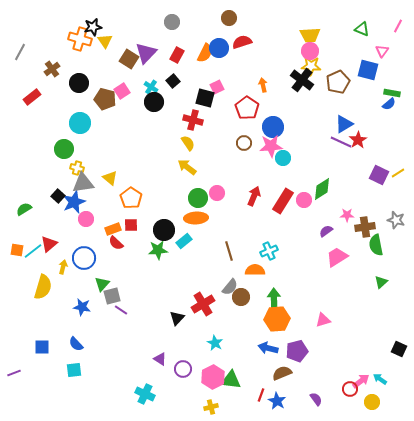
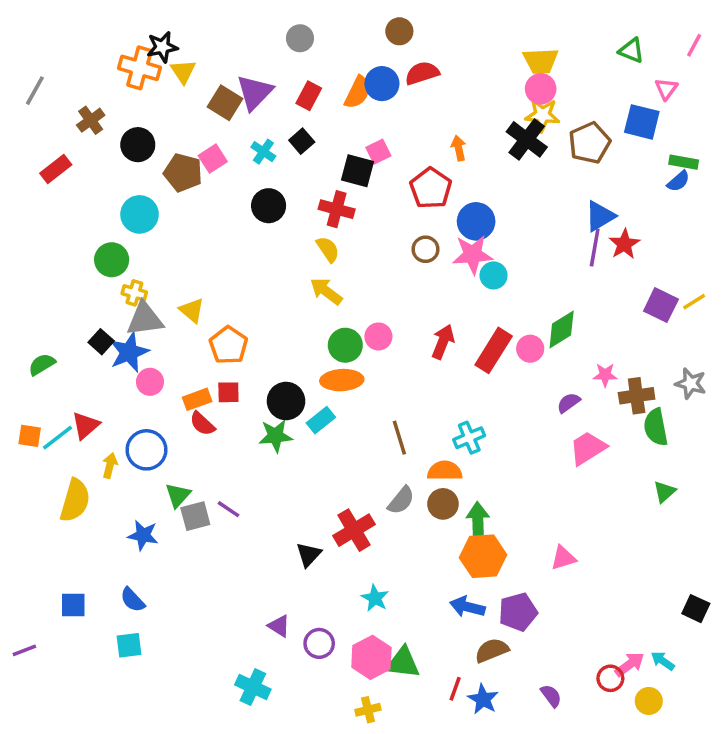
black circle: (154, 102) -> (269, 206), moved
purple line: (341, 142) -> (595, 248), turned 75
brown circle: (241, 297) -> (443, 504), moved
purple line: (121, 310) -> (228, 509), moved

